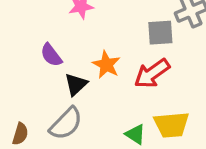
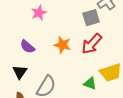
black triangle: (76, 84) -> (20, 72), moved

